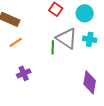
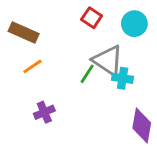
cyan cross: (90, 39) -> (123, 78), moved
green line: (53, 47) -> (87, 74), turned 32

